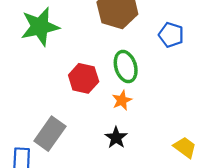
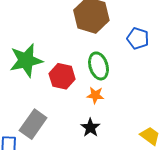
green star: (40, 27) -> (26, 60), moved
orange star: (122, 100) -> (95, 95), turned 30

